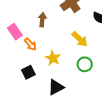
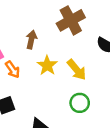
yellow star: (53, 58) -> (47, 65), moved

